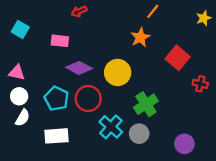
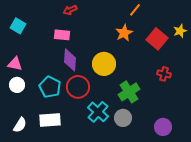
yellow star: (204, 18) -> (180, 31), moved
pink rectangle: (60, 41) -> (62, 35), moved
red square: (178, 58) -> (157, 39), moved
purple diamond: (79, 68) -> (70, 60), turned 65
red cross: (200, 84) -> (164, 74), moved
white semicircle: (22, 118) -> (20, 125), moved

